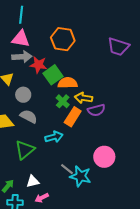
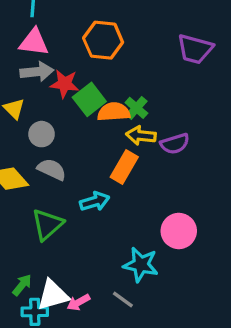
green cross: (63, 101) -> (136, 108), moved
purple semicircle: (96, 110) -> (175, 144), moved
gray line: (67, 169) -> (123, 300), moved
white triangle: (33, 181) -> (53, 295), moved, size x1.5

